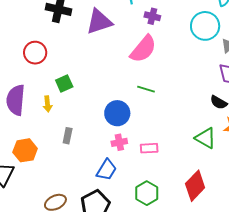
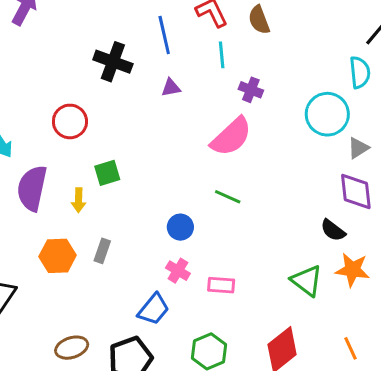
purple triangle: (99, 22) -> (171, 88), size x0.5
blue circle: (117, 113) -> (180, 227), size x0.7
pink cross: (119, 142) -> (178, 271), turned 35
orange hexagon: (25, 150) -> (58, 256), moved

